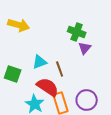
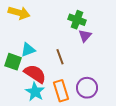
cyan triangle: (40, 62) -> (28, 50), moved
red semicircle: (48, 87) -> (35, 74), moved

